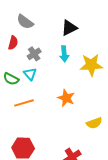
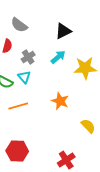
cyan arrow: (64, 54) -> (58, 57), turned -126
yellow semicircle: (94, 123) -> (88, 126), turned -112

